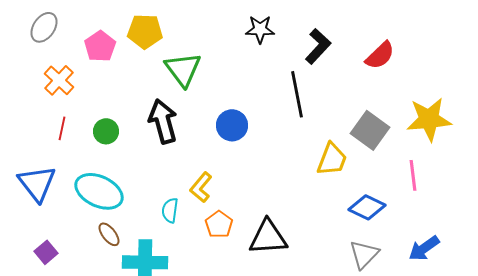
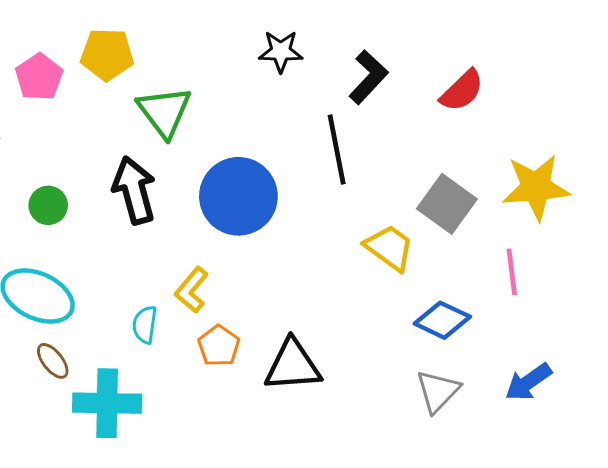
blue circle: (232, 125) -> (238, 196), size x1.6
yellow trapezoid: (332, 159) -> (389, 248), turned -75

